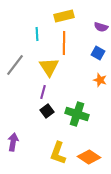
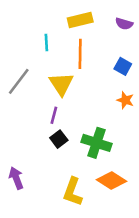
purple semicircle: (101, 27) -> (124, 24), moved
purple arrow: (13, 142) -> (16, 178), turned -30
orange diamond: (89, 157) -> (112, 180), moved

